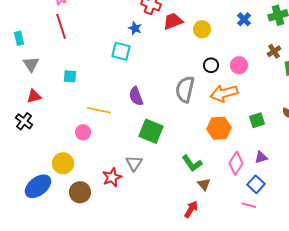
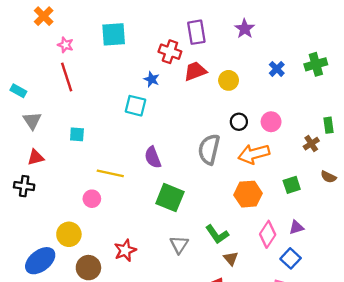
cyan rectangle: (19, 38) -> (18, 91), turned -48
brown cross: (274, 51) -> (311, 144), moved
black cross: (24, 121) -> (24, 186), turned -30
gray triangle: (134, 163) -> (179, 245), moved

